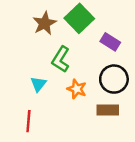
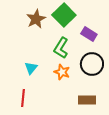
green L-shape: (61, 59) -> (61, 48), moved
brown rectangle: (108, 110) -> (87, 100), moved

